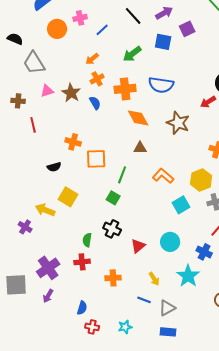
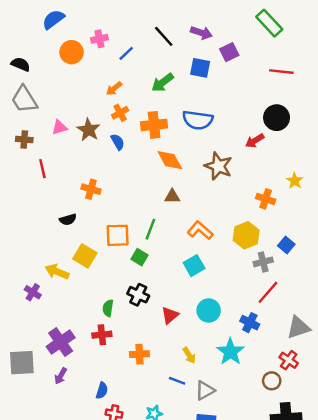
purple arrow: (164, 13) -> (201, 33), turned 48
gray trapezoid: (34, 63) -> (24, 99), moved
orange square: (96, 159) -> (118, 235), moved
cyan square: (181, 205) -> (194, 266), moved

